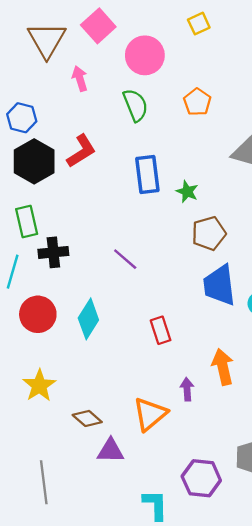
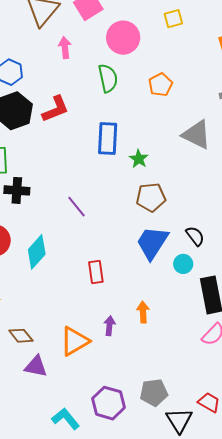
blue trapezoid: (219, 285) -> (152, 243), turned 30
orange arrow: (223, 367) -> (143, 312), size x0.7
cyan L-shape: (155, 505) -> (66, 419), turned -48

